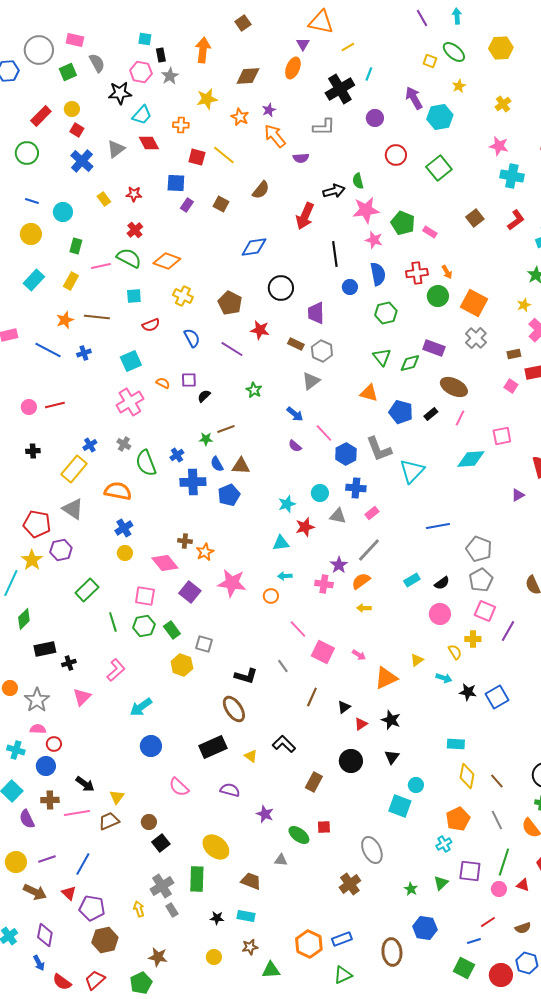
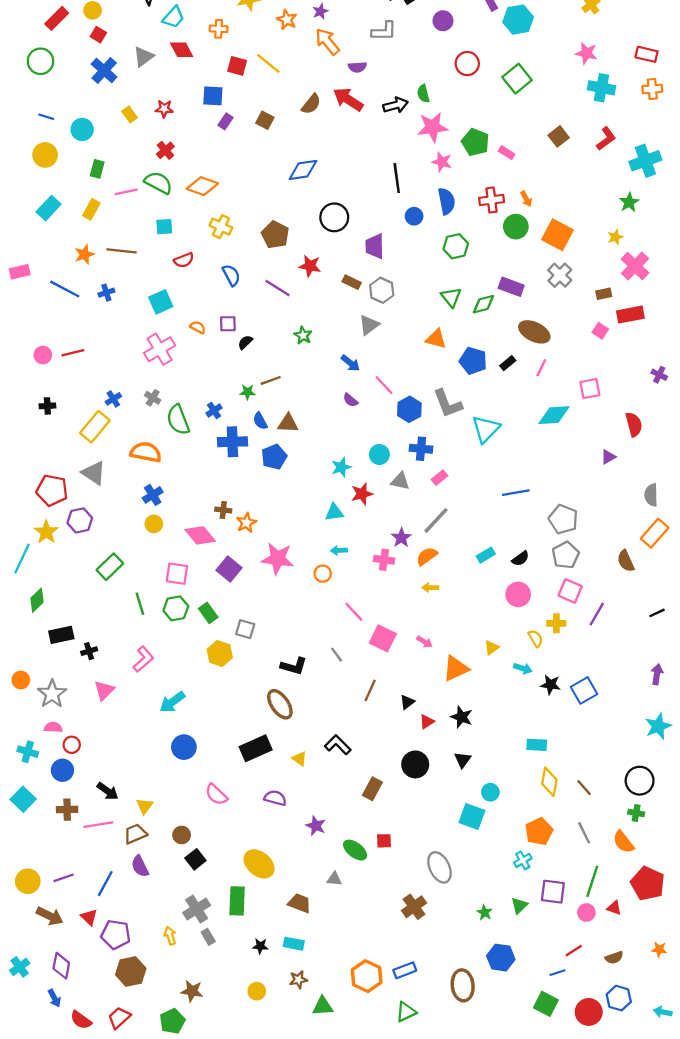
red arrow: (305, 216) -> (348, 99), moved, turned 100
purple semicircle: (27, 819) -> (140, 866), moved

